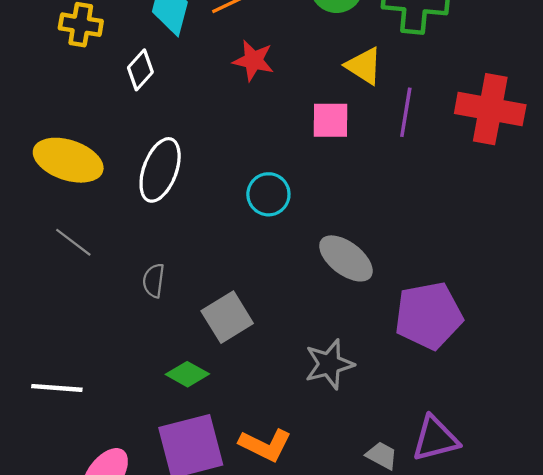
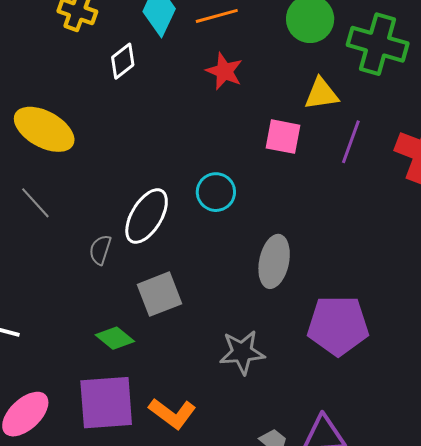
yellow triangle: (364, 66) -> (321, 94), turned -51
white ellipse: (160, 170) -> (147, 216), moved
gray ellipse: (346, 258) -> (274, 261), turned 54

